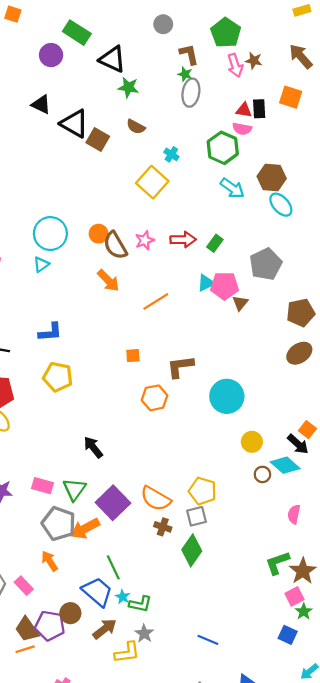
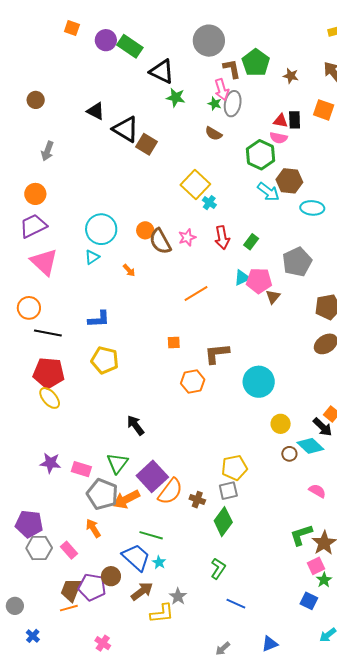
gray circle: (163, 24) -> (209, 41), size x1.8
green pentagon: (226, 33) -> (256, 63), moved
purple circle: (51, 55) -> (106, 40), moved
pink arrow: (235, 65) -> (222, 90), moved
green star: (185, 74) -> (215, 104), moved
brown semicircle: (136, 127) -> (214, 134), moved
cyan cross: (171, 154) -> (209, 203), moved
brown hexagon: (272, 177) -> (289, 181), moved
cyan ellipse: (281, 205) -> (312, 208), turned -45
red arrow: (183, 240) -> (222, 238), turned 80
orange arrow: (108, 281) -> (129, 270), moved, size x0.6
pink rectangle: (43, 486) -> (81, 469), moved
yellow pentagon: (203, 491) -> (234, 468), turned -30
orange semicircle: (156, 499) -> (170, 491), moved, turned -84
pink semicircle: (294, 514) -> (317, 491), turned 108
green line: (113, 567) -> (151, 535), turned -50
green L-shape: (140, 604) -> (218, 569), moved, turned -70
brown trapezoid: (27, 629) -> (71, 590), turned 55

